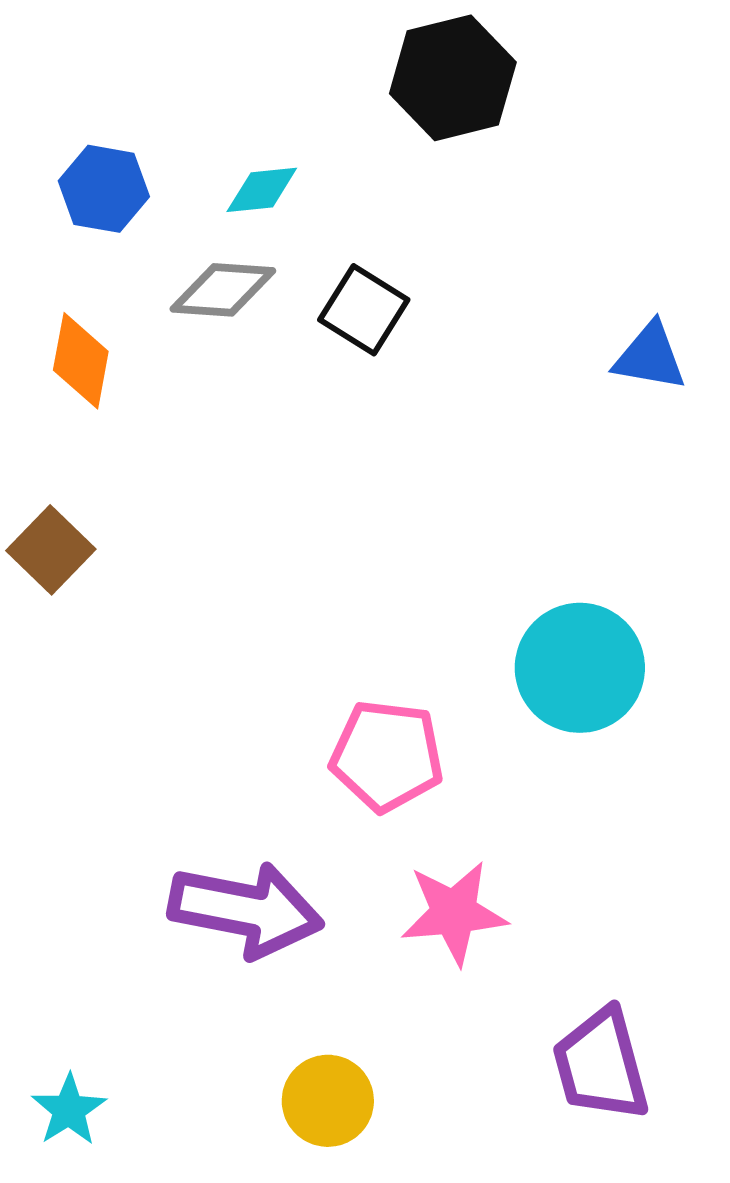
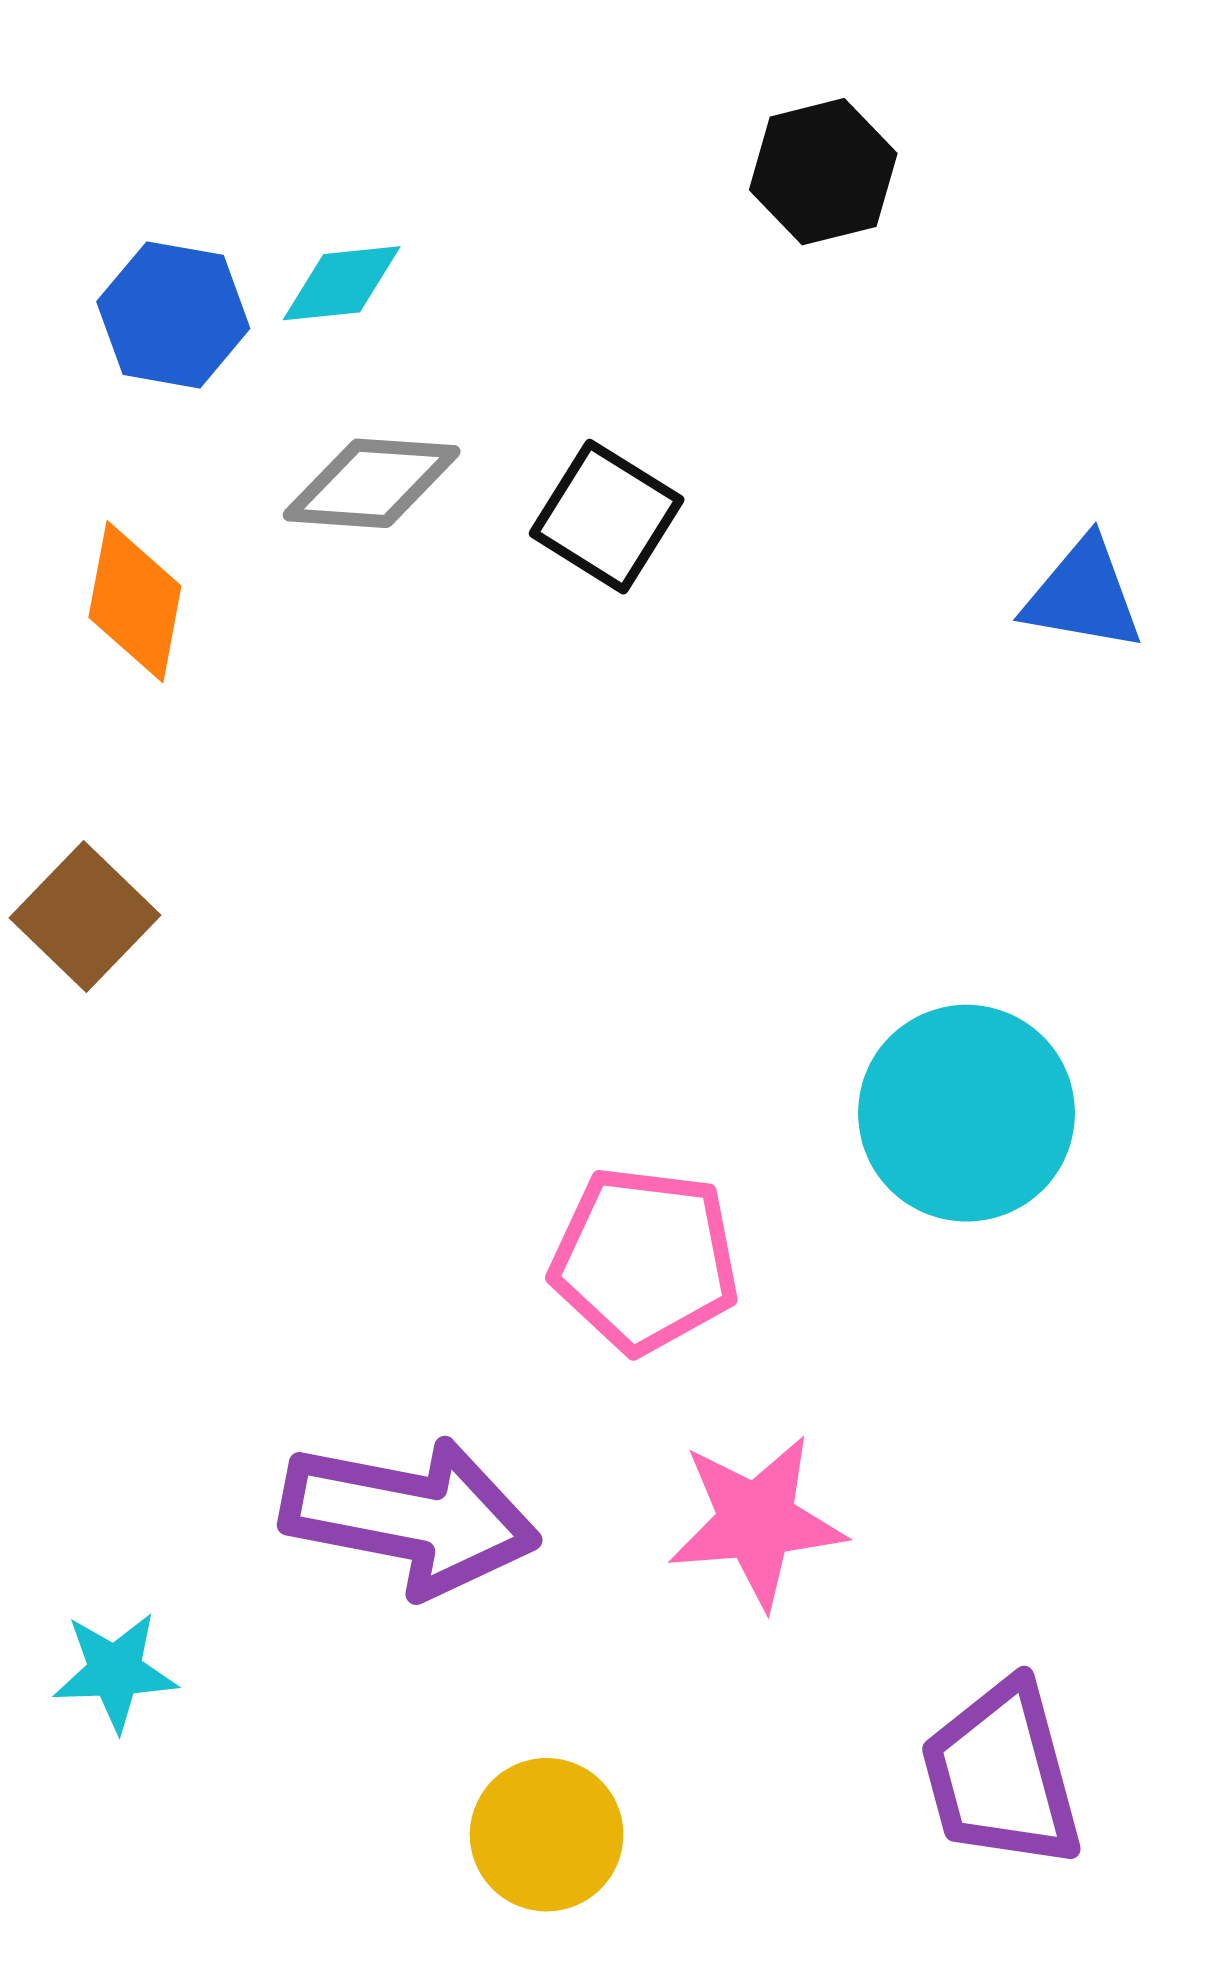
black hexagon: (453, 78) -> (823, 172), moved, size x0.7
cyan diamond: (262, 190) -> (342, 283), moved
cyan star: (69, 1110) -> (115, 1671), moved, turned 30

